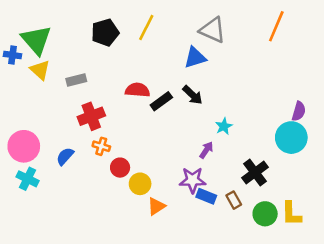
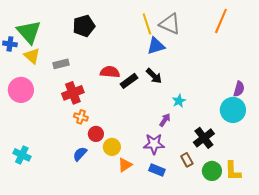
yellow line: (146, 28) -> (147, 24), moved, turned -45
pink circle: (24, 146) -> (21, 90), moved
blue semicircle: (65, 156) -> (80, 154), moved
cyan cross: (28, 179) -> (22, 155), moved
blue rectangle: (206, 196) -> (157, 170), moved

